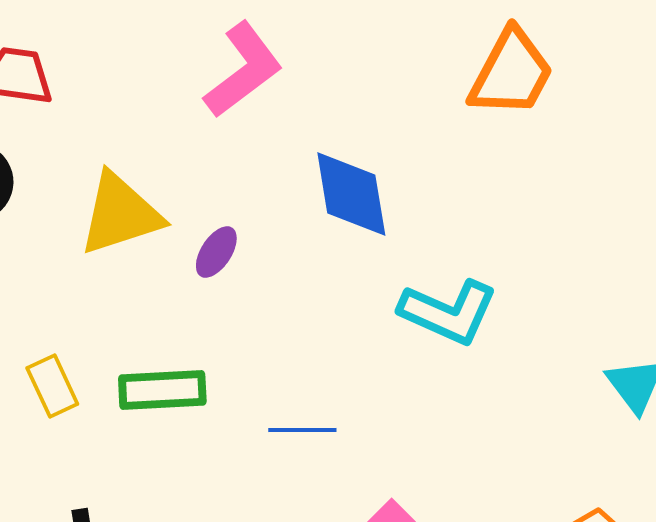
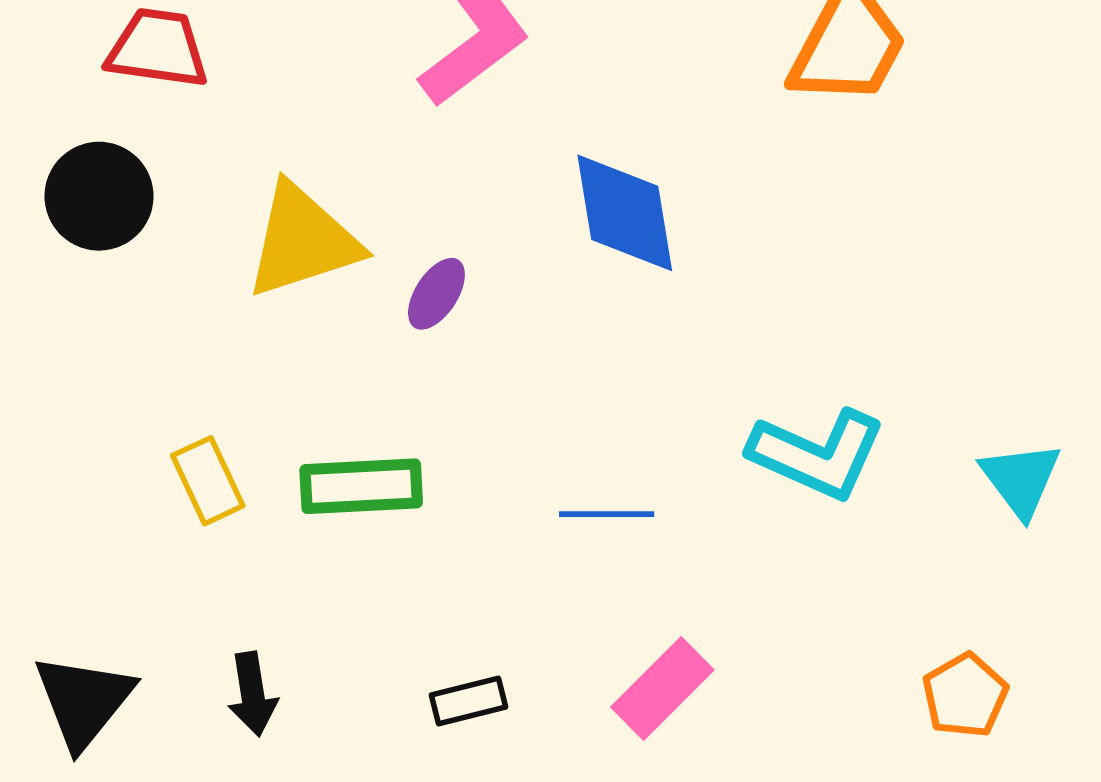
cyan L-shape: (448, 312) -> (817, 454), moved
blue line: (302, 430) -> (607, 514), moved

